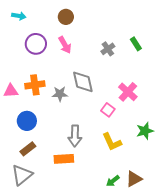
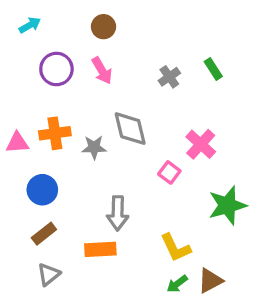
cyan arrow: (19, 16) -> (30, 25), turned -40
green star: (145, 131) -> (227, 205), size x1.4
yellow L-shape: (112, 142) -> (176, 248), moved
gray triangle: (22, 175) -> (49, 274), moved, size x0.7

